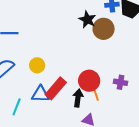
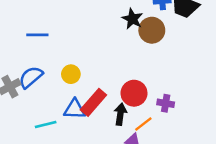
purple cross: (120, 82) -> (166, 103), moved
orange line: (96, 93) -> (143, 124), moved, turned 70
cyan line: (17, 107) -> (46, 124), turned 54

